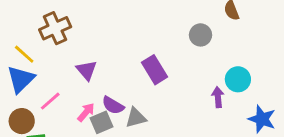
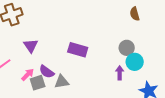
gray circle: (201, 35) -> (127, 48), moved
purple rectangle: (154, 70) -> (78, 50), turned -48

